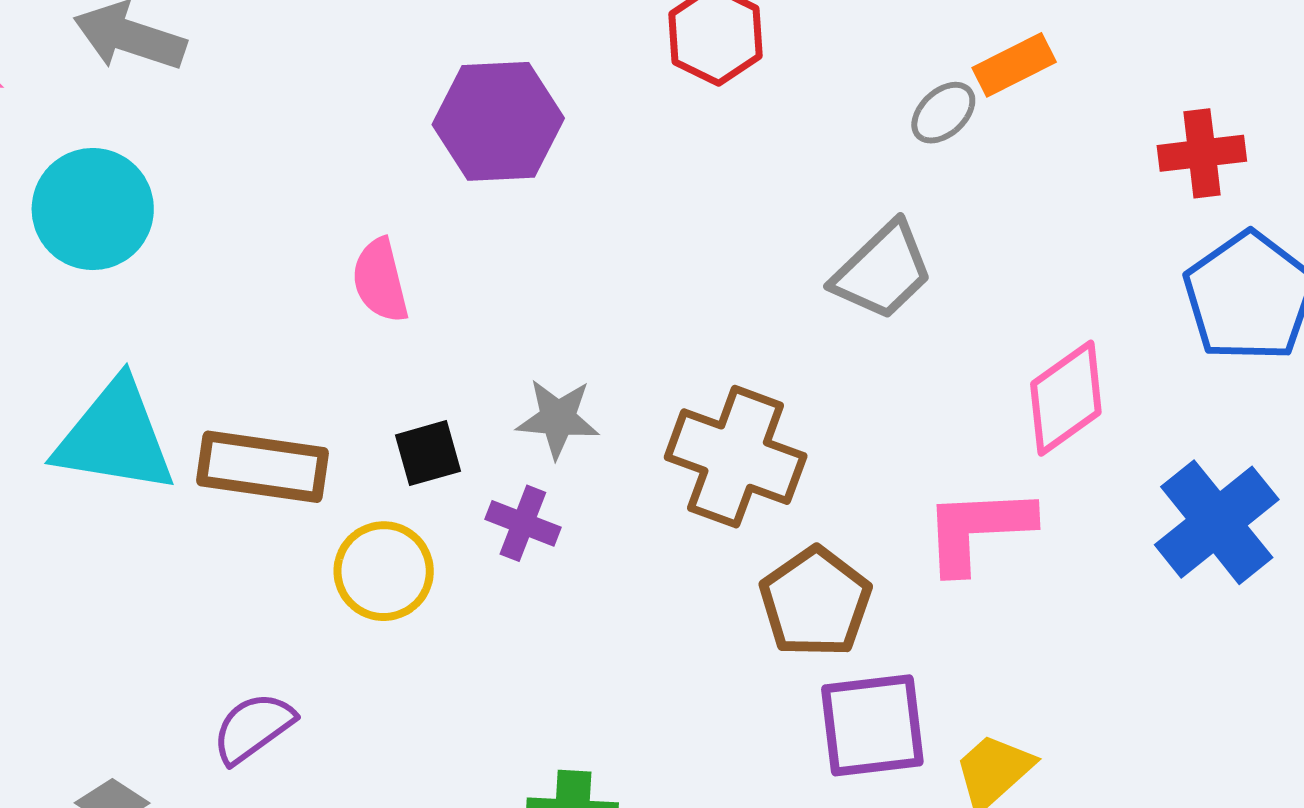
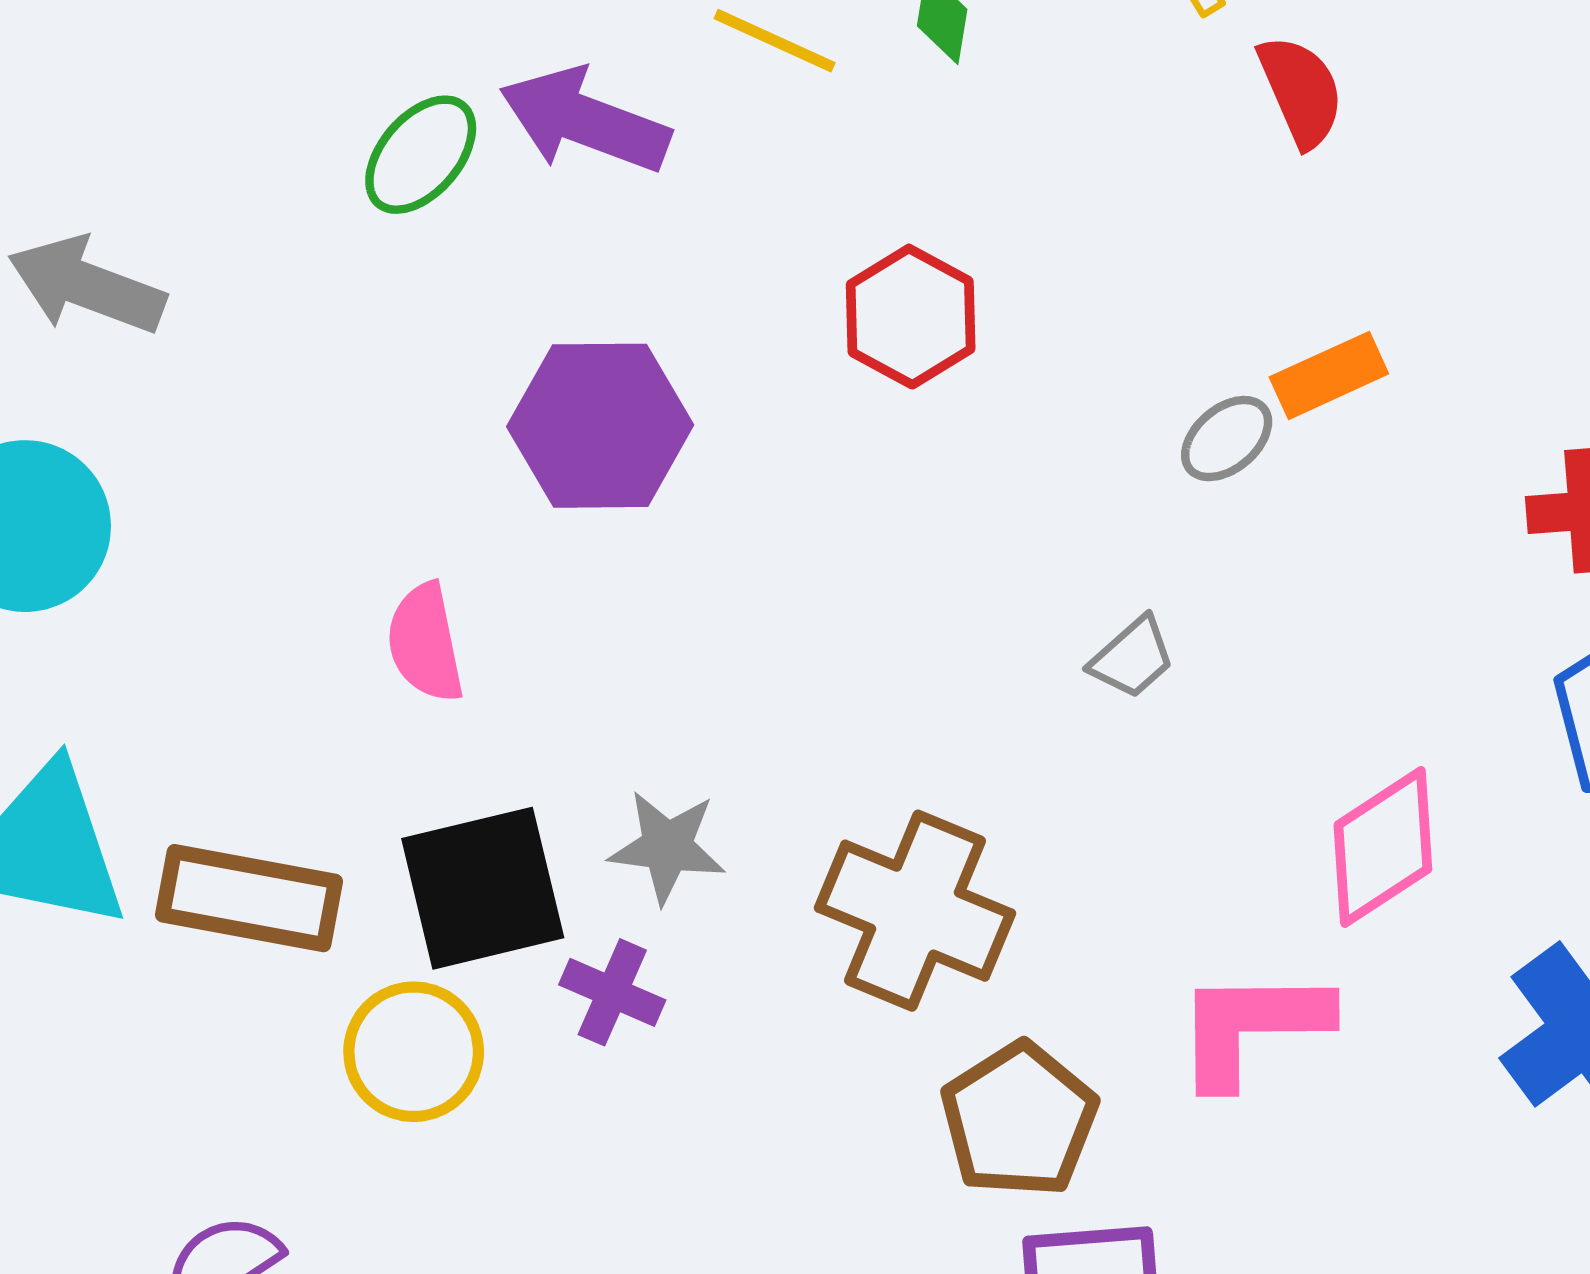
gray trapezoid: (883, 271) -> (1132, 658), size x0.6
black square: (428, 453) -> (483, 888), size x1.8

